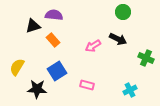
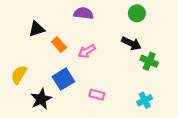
purple semicircle: (54, 15) -> (83, 13), moved
pink arrow: (93, 46) -> (87, 51), moved
green cross: (146, 58) -> (149, 61), moved
black star: (37, 89) -> (41, 99), turned -30

